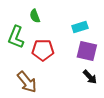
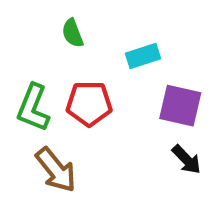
cyan rectangle: (80, 27) -> (143, 56), moved
green L-shape: (16, 37) -> (33, 108), moved

